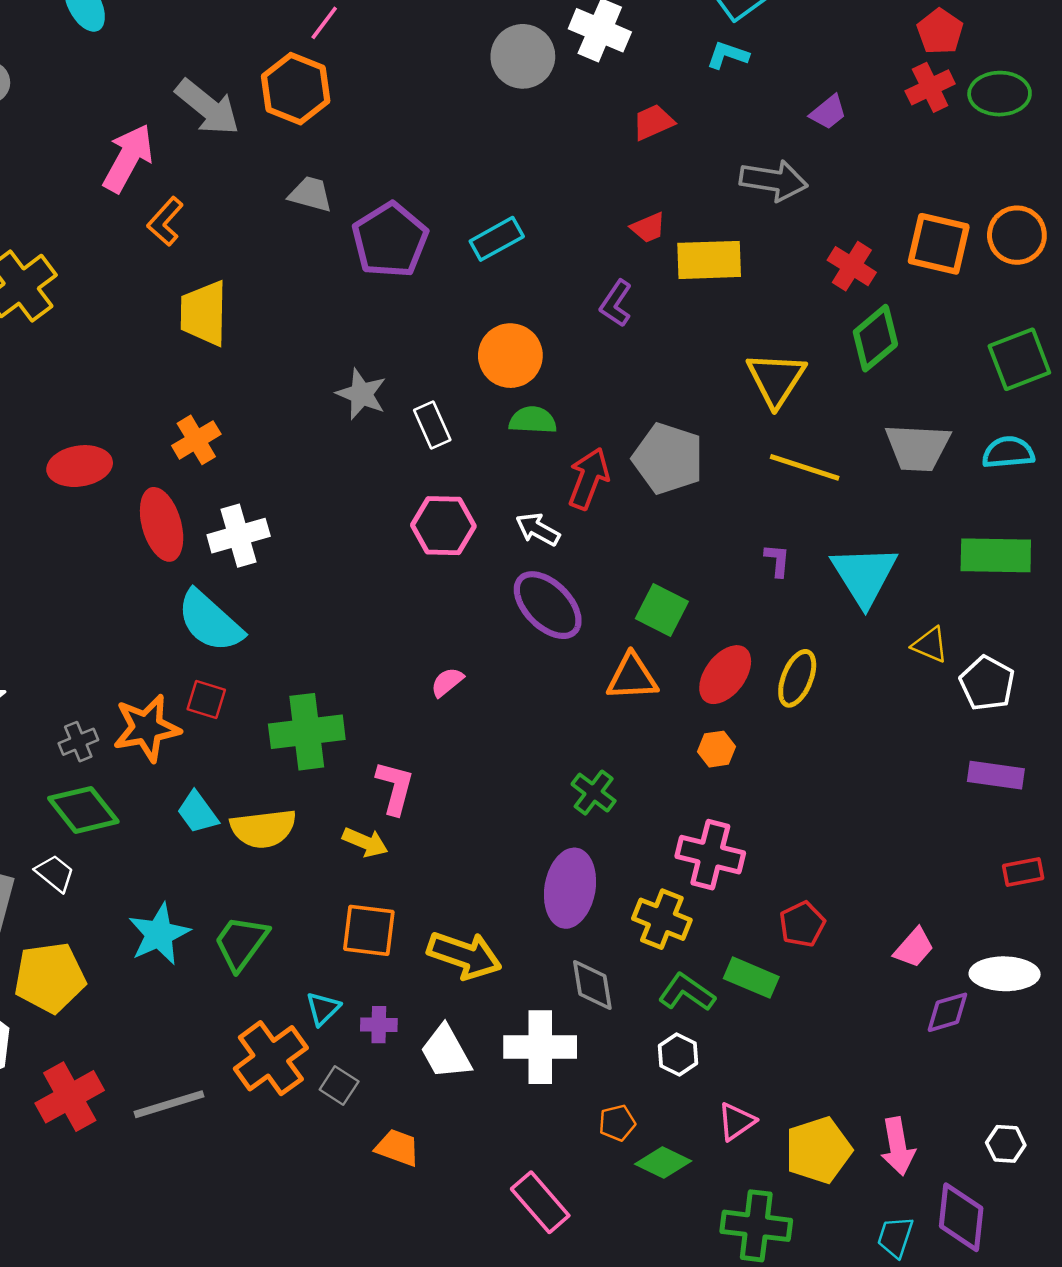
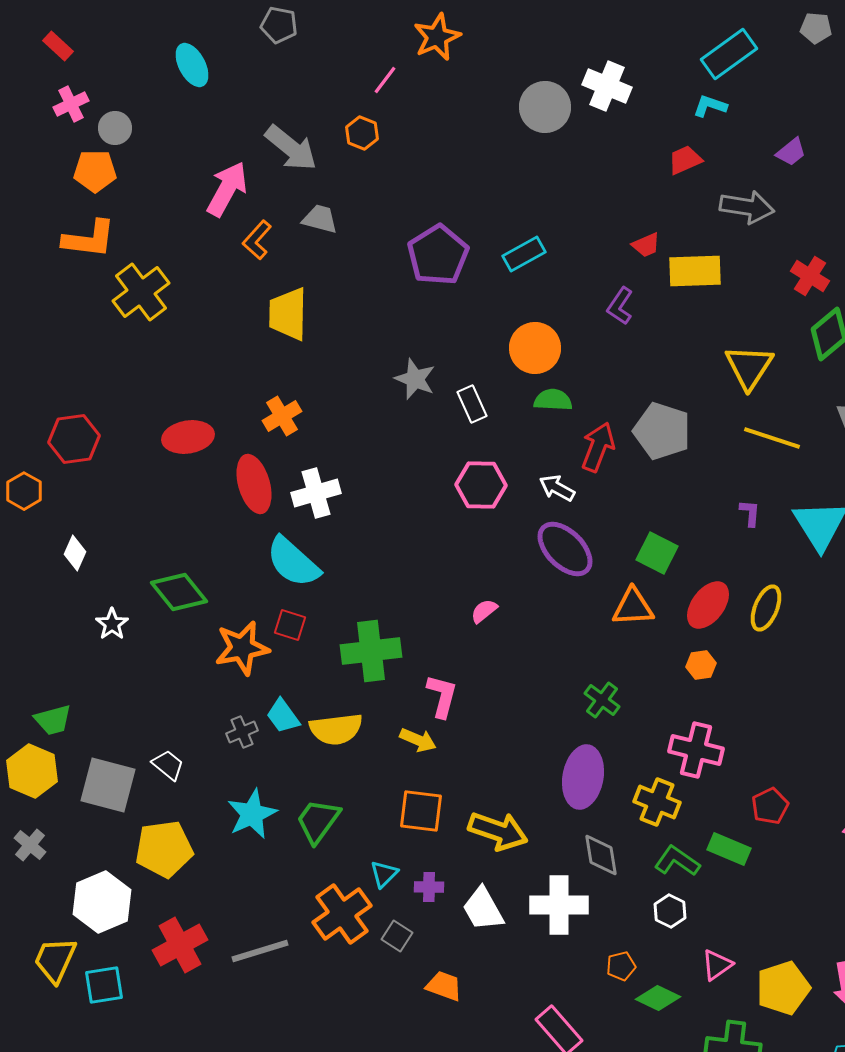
orange hexagon: (296, 89) -> (362, 133), size x0.6
red trapezoid: (653, 122) -> (685, 160), moved
gray trapezoid: (311, 194) -> (320, 219), moved
gray cross: (78, 742) -> (242, 732), moved
green diamond: (83, 810) -> (179, 592), moved

